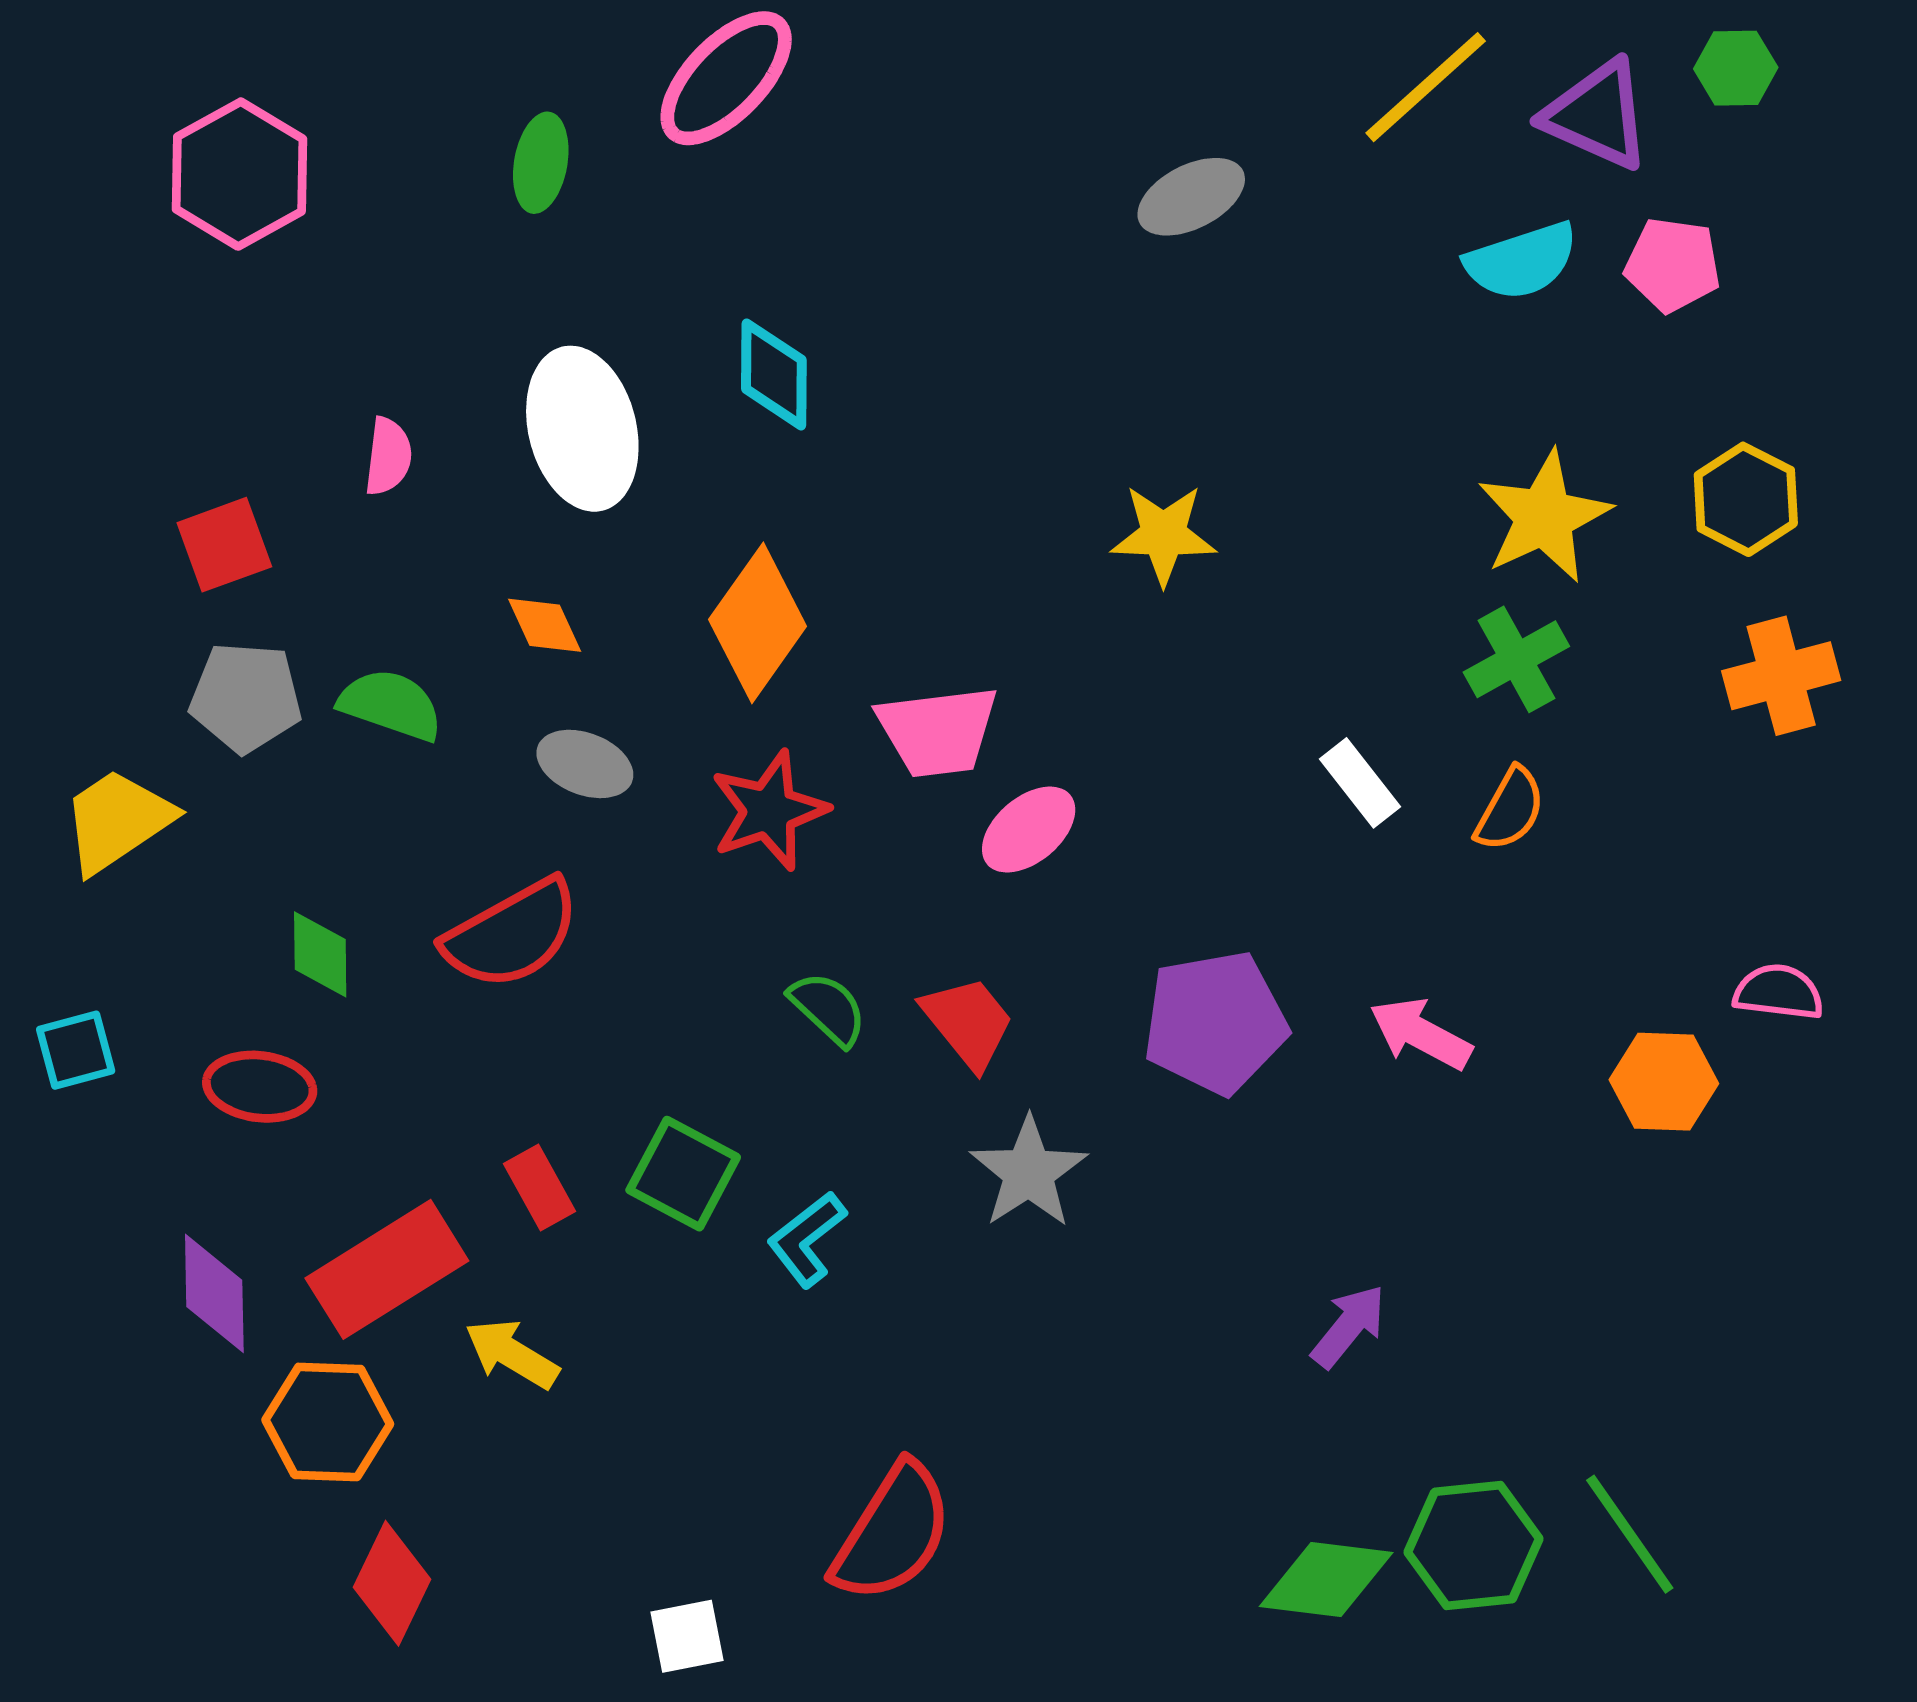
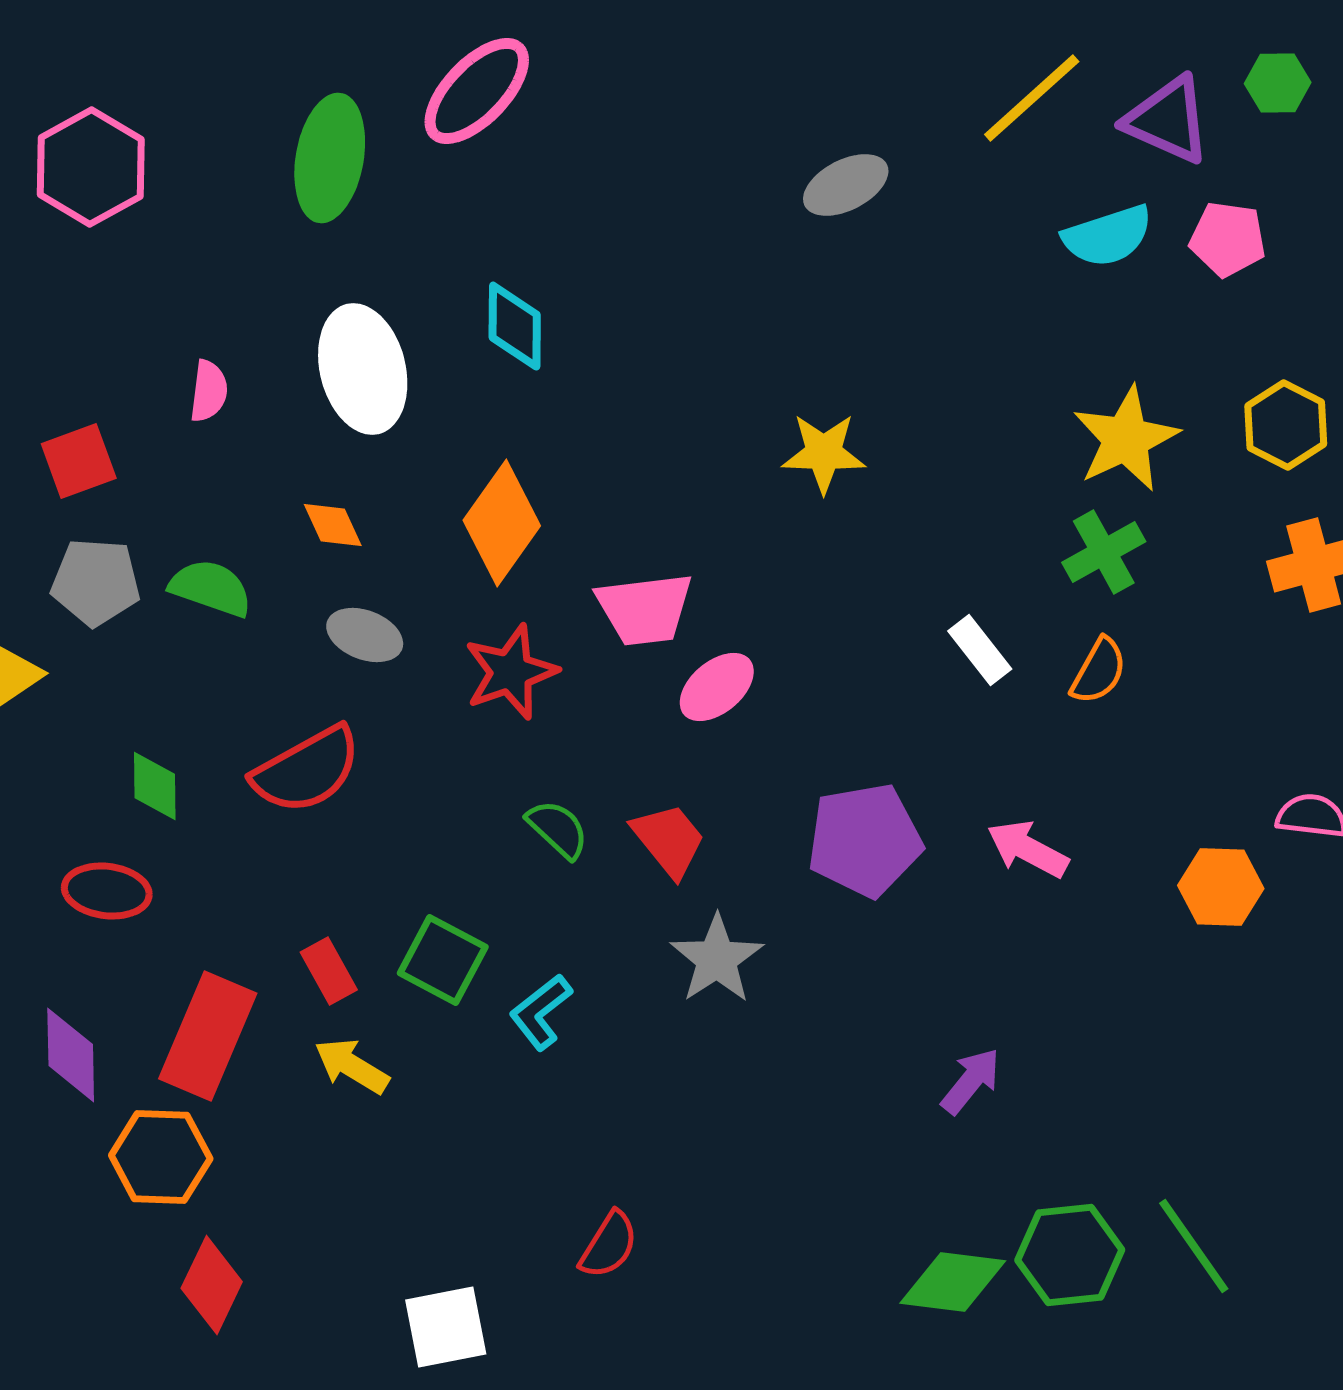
green ellipse: (541, 163) -> (330, 158), size x1.6
red rectangle: (387, 1269) -> (208, 1036), turned -35
yellow arrow: (512, 1354) -> (352, 1066), moved
red semicircle: (892, 1533) -> (609, 1245), size x0.6
white square: (687, 1636) -> (446, 1327), size x1.4

